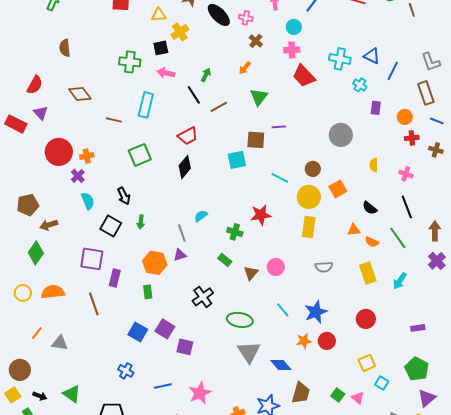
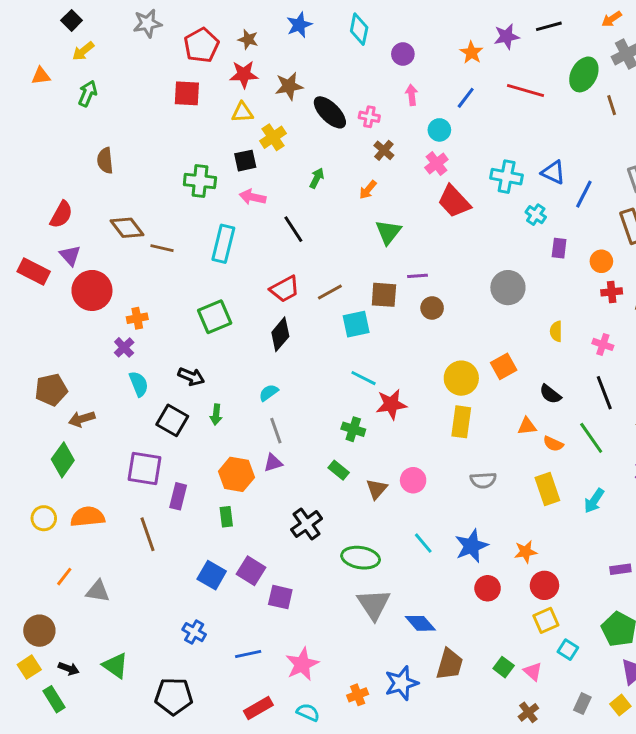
pink cross: (292, 50) -> (436, 163), turned -35
green arrow: (206, 75) -> (317, 178), moved
brown line: (219, 107) -> (330, 292), moved
brown line: (114, 120) -> (162, 248), moved
red circle: (59, 152) -> (92, 290), moved
brown circle: (313, 169) -> (432, 308), moved
cyan line: (280, 178) -> (363, 378), moved
black arrow: (124, 196) -> (191, 377), turned -42
cyan semicircle: (201, 216) -> (269, 393), moved
red circle: (366, 319) -> (544, 585), moved
orange star: (304, 341) -> (525, 552), moved

